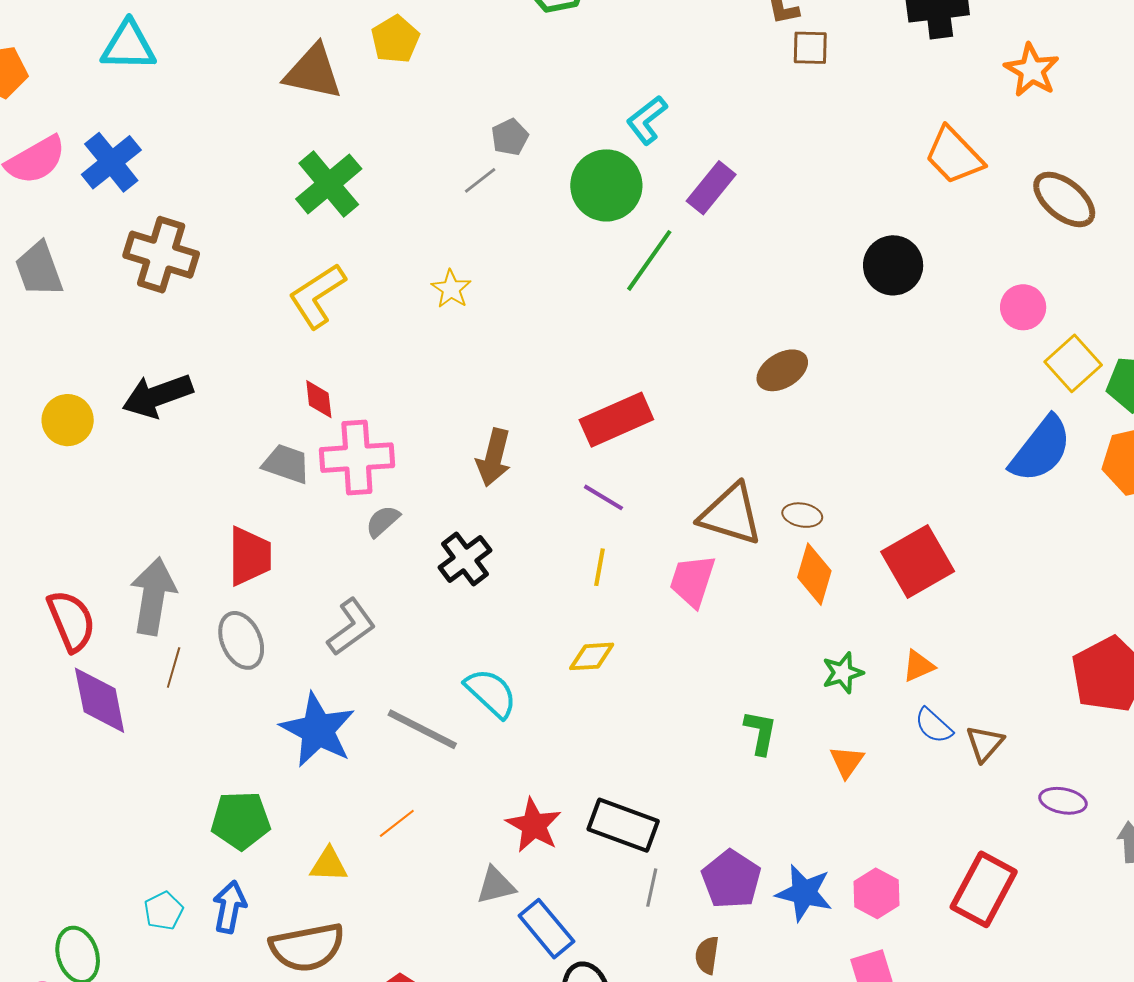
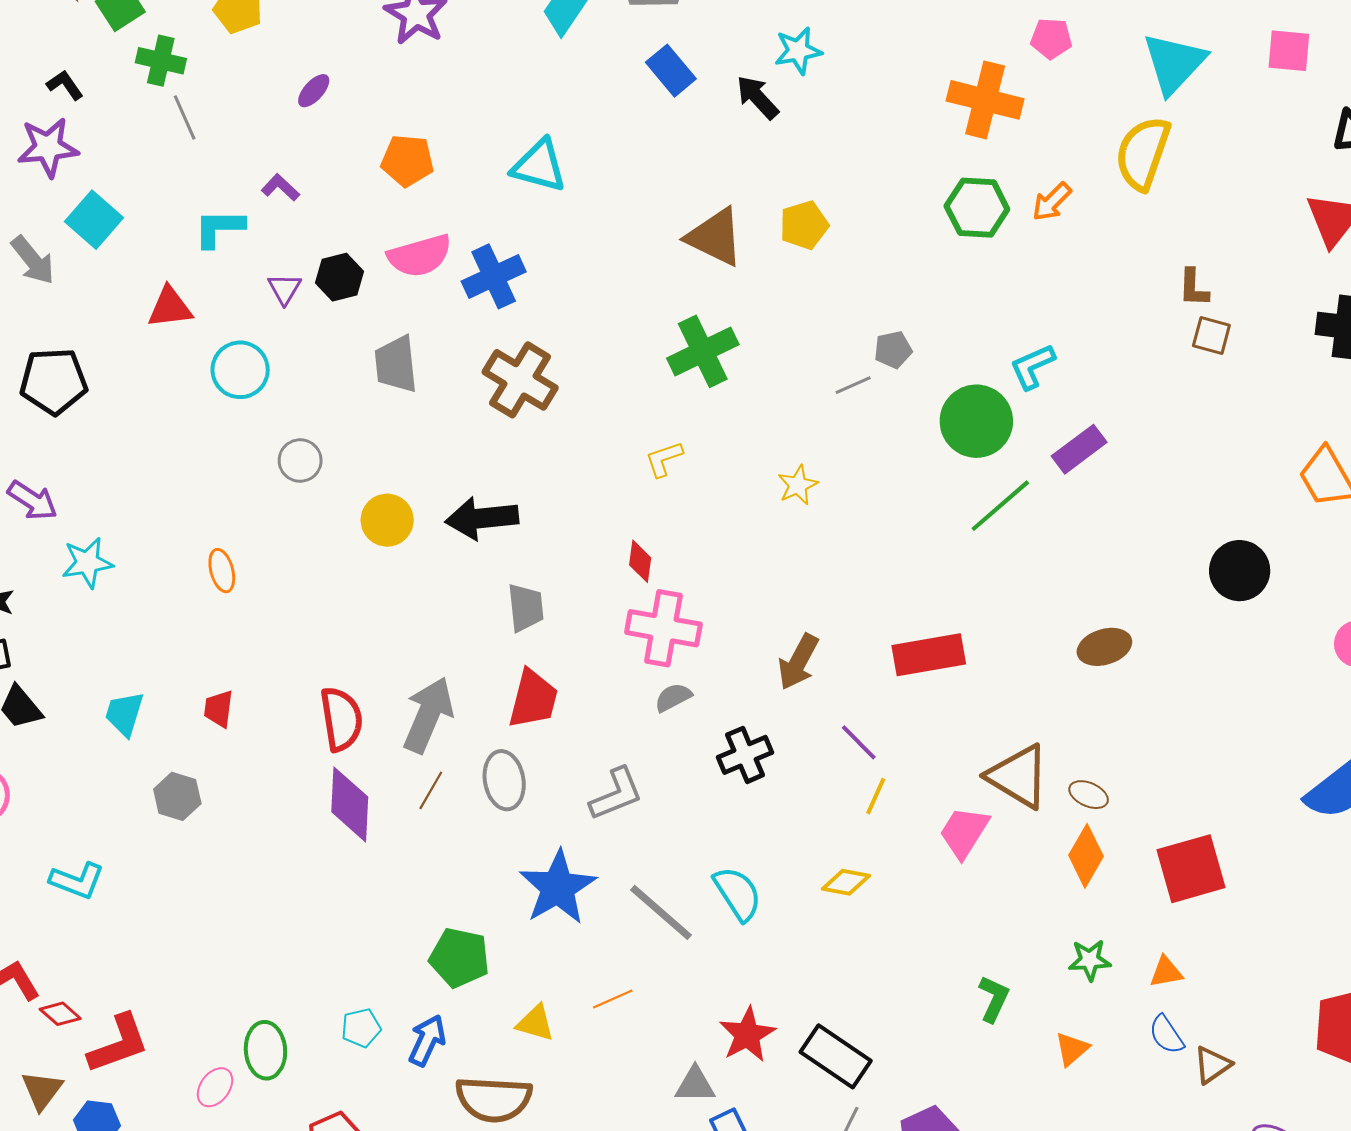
yellow L-shape: (317, 296) -> (664, 459), size x0.6
gray trapezoid: (286, 464) -> (526, 608), moved, turned 51
purple line: (603, 497) -> (859, 742), moved

